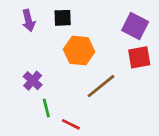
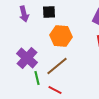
purple cross: (33, 81) -> (27, 58), size x1.5
brown line: (101, 86) -> (57, 66), moved

